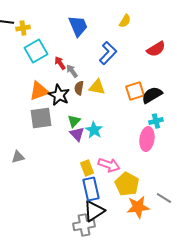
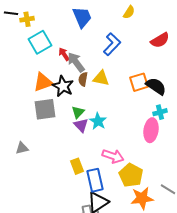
gray arrow: (72, 71) -> (76, 62), size x1.5
black semicircle: (152, 95) -> (156, 86), turned 65
yellow rectangle: (87, 168) -> (77, 166), moved

